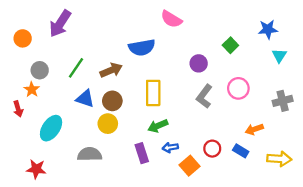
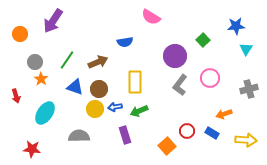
blue semicircle: (142, 48) -> (125, 42), size x0.7
purple circle: (199, 63) -> (175, 56), size x1.5
orange star: (32, 90) -> (41, 79), moved
blue arrow: (170, 147) -> (115, 107), moved

